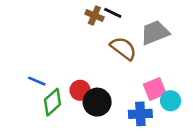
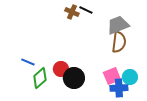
brown semicircle: (123, 48) -> (119, 42), moved, turned 60
pink square: (155, 89) -> (112, 76), moved
blue cross: (140, 114) -> (119, 88), moved

